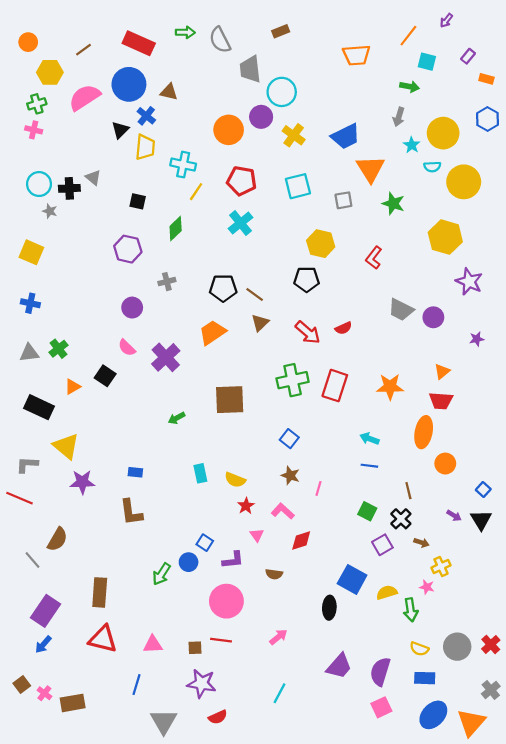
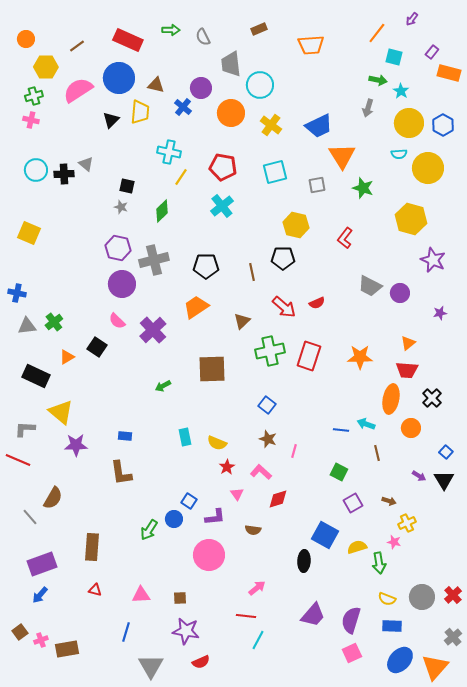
gray semicircle: (220, 40) -> (203, 37), size x0.7
orange trapezoid: (356, 55) -> (311, 45), moved
orange rectangle: (486, 79) -> (449, 73), size x1.6
blue cross: (146, 116) -> (183, 107), moved
purple circle: (261, 117) -> (201, 88), moved
blue hexagon: (488, 119) -> (443, 125), moved
orange circle: (229, 130) -> (231, 113), moved
cyan star: (412, 145) -> (401, 91), moved
yellow trapezoid: (145, 147) -> (140, 112), moved
gray star: (50, 211) -> (121, 207), moved
purple hexagon: (128, 249) -> (118, 248), moved
gray cross: (167, 282) -> (154, 260), size x1.8
brown line: (255, 295) -> (252, 272), moved, turned 42
blue cross: (30, 303) -> (17, 293), moved
purple circle: (132, 308) -> (122, 284), size x1.4
brown triangle: (260, 323) -> (242, 321), moved
cyan arrow: (369, 439) -> (366, 424), moved
black cross: (401, 519) -> (432, 398), moved
purple rectangle: (46, 611) -> (42, 564), turned 36
red triangle: (103, 639) -> (95, 590), size x0.5
red line: (221, 640) -> (246, 616), moved
pink cross: (44, 693) -> (41, 640), turned 32

